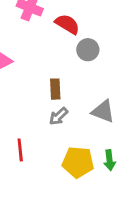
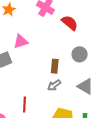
gray circle: (88, 50) -> (80, 54), moved

